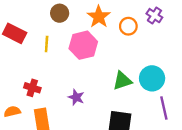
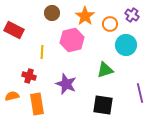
yellow line: (47, 44) -> (42, 52), moved
cyan circle: (152, 78) -> (126, 45), moved
purple star: (76, 97) -> (66, 84), size x1.5

